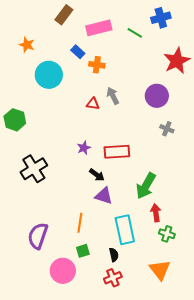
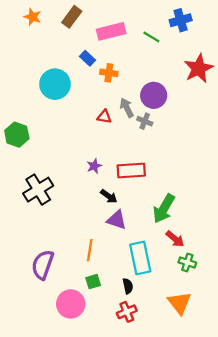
orange star: (27, 45) -> (33, 17), moved
purple circle: (157, 96) -> (154, 95), moved
gray cross: (167, 129) -> (145, 121), moved
red arrow: (156, 213) -> (175, 239), turned 138

